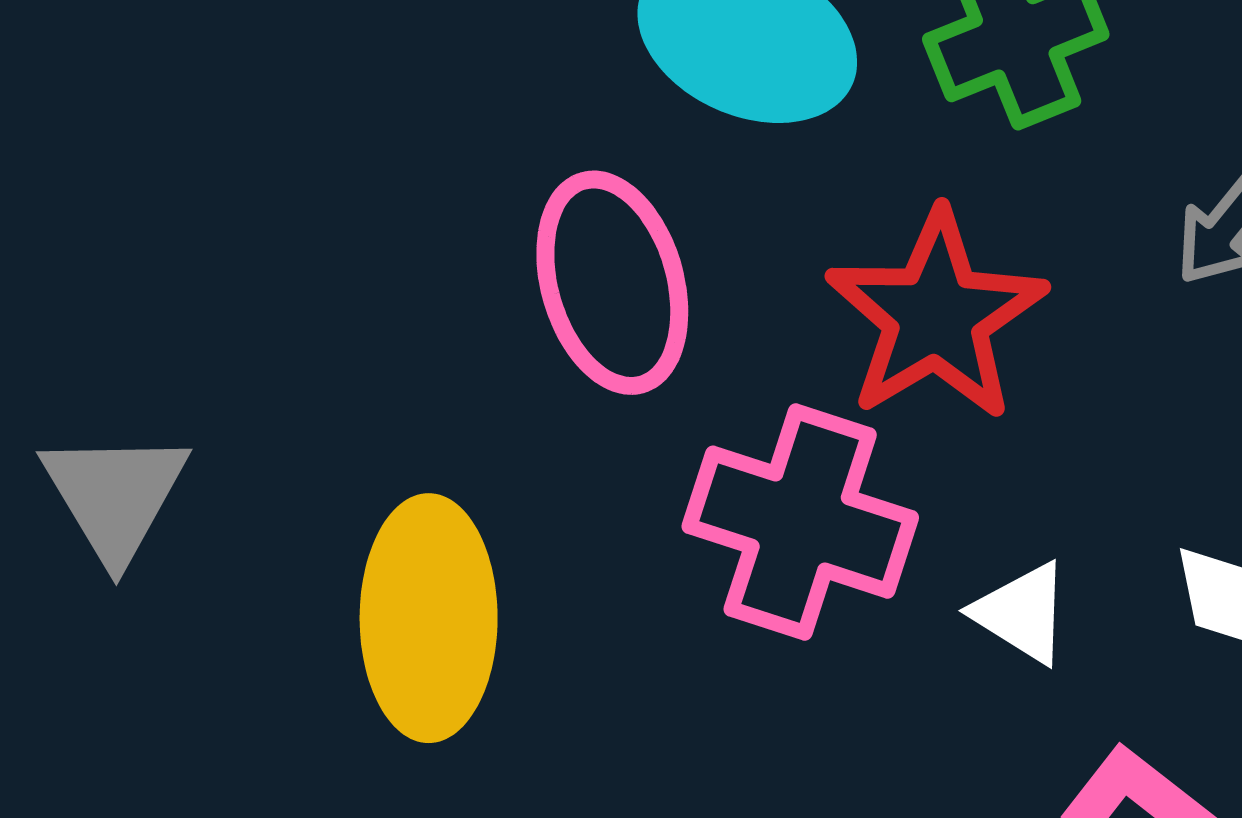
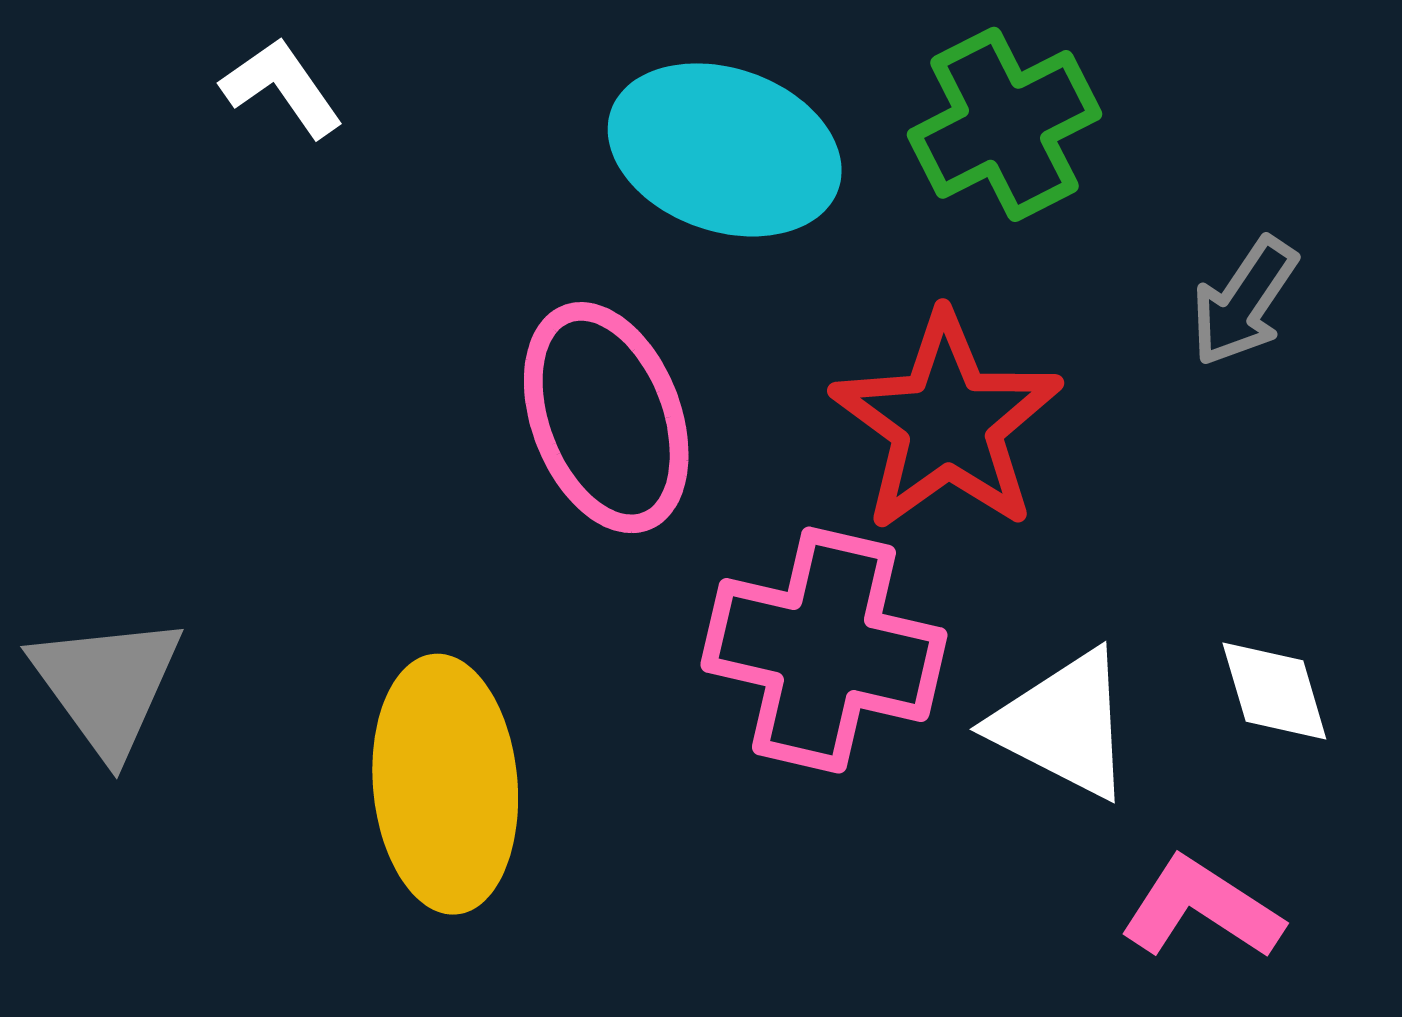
white triangle: (1022, 613) -> (1063, 724), size x1.4

